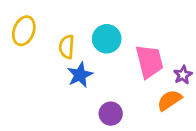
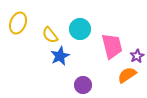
yellow semicircle: (67, 47) -> (50, 35), turned -42

